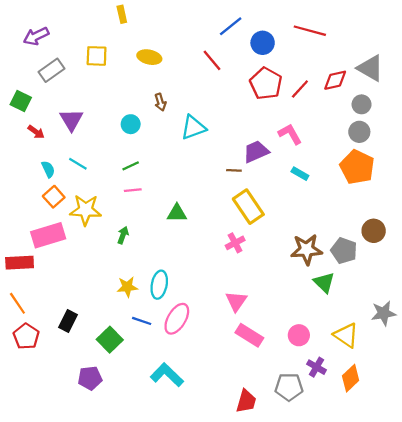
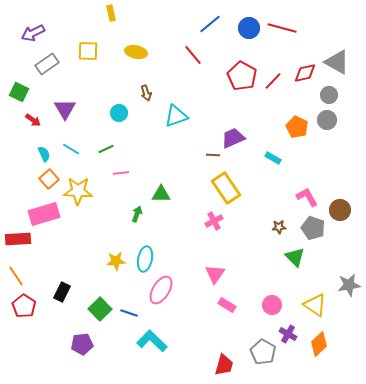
blue circle: (263, 43) -> (249, 28), moved
pink L-shape: (290, 134) -> (307, 197), moved
green line: (131, 166) -> (106, 149), moved
orange pentagon: (357, 167) -> (297, 127), moved, size x0.7
green arrow: (123, 235) -> (137, 214), moved
brown star: (307, 249) -> (279, 227), size x0.5
blue line: (142, 321) -> (129, 313), moved
pink rectangle: (249, 335) -> (227, 305), size x0.7
gray pentagon: (289, 387) -> (263, 352), turned 30

